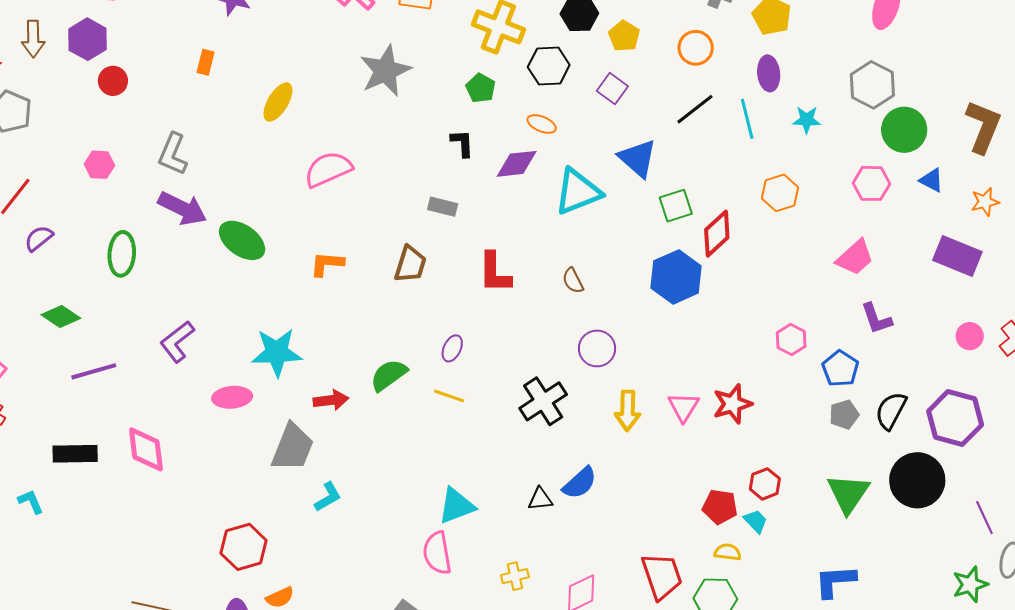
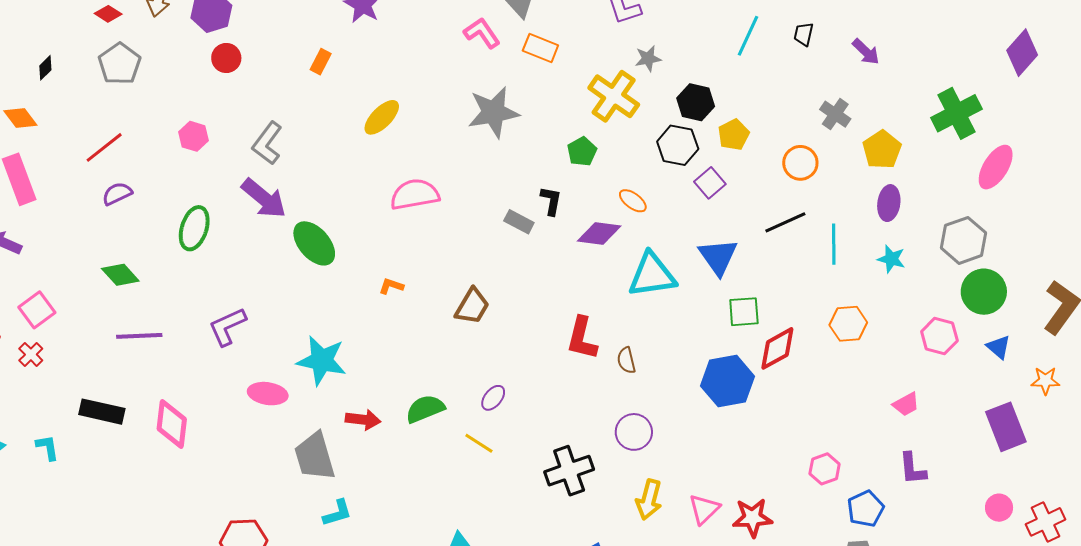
black hexagon: (549, 66) -> (678, 145), moved
purple ellipse: (769, 73) -> (889, 203), moved
gray rectangle: (443, 207) -> (519, 222), moved
purple rectangle: (957, 256) -> (1006, 427), turned 33
pink trapezoid: (855, 257) -> (906, 404), size x0.7
orange L-shape: (327, 264) -> (391, 286), size x0.7
red L-shape: (495, 273) -> (582, 338), moved
gray trapezoid: (293, 447) -> (315, 456), turned 128

